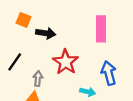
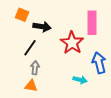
black line: (15, 62) -> (30, 48), moved
red star: (66, 62) -> (72, 43), moved

